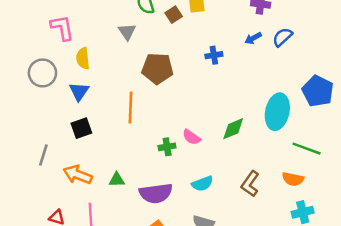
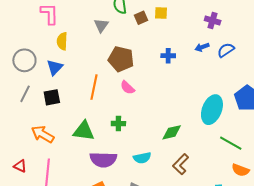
gray circle: (42, 73) -> (24, 60), moved
green diamond: (233, 129) -> (172, 132), moved
pink semicircle: (192, 137) -> (127, 88), moved
gray line: (43, 155) -> (25, 94), moved
orange semicircle: (293, 179) -> (240, 170), moved
green triangle: (117, 180) -> (84, 131), moved, size x1.6

